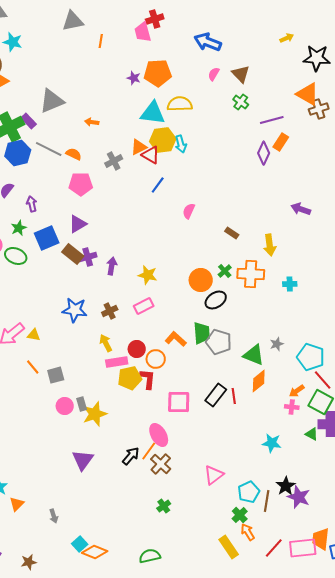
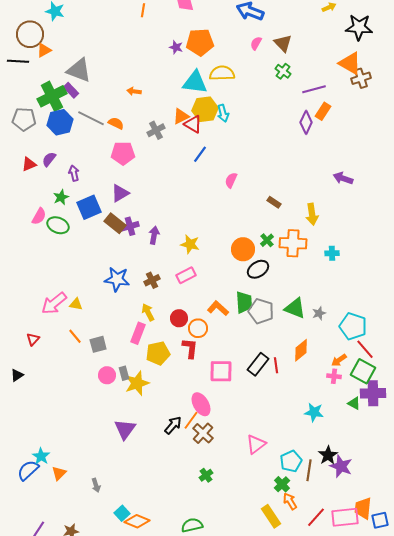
gray triangle: (52, 101) -> (79, 70), moved, turned 44
green triangle: (254, 355) -> (295, 308), moved
pink rectangle: (117, 362) -> (138, 333), moved, turned -60
yellow pentagon: (130, 378) -> (158, 353), moved

